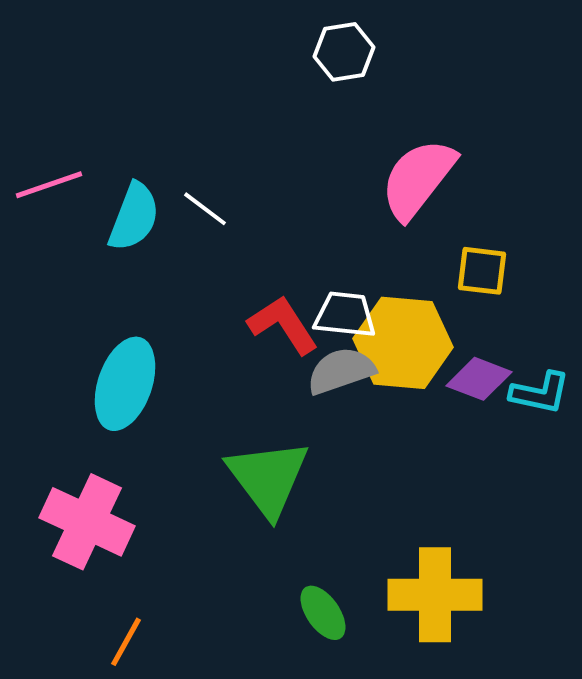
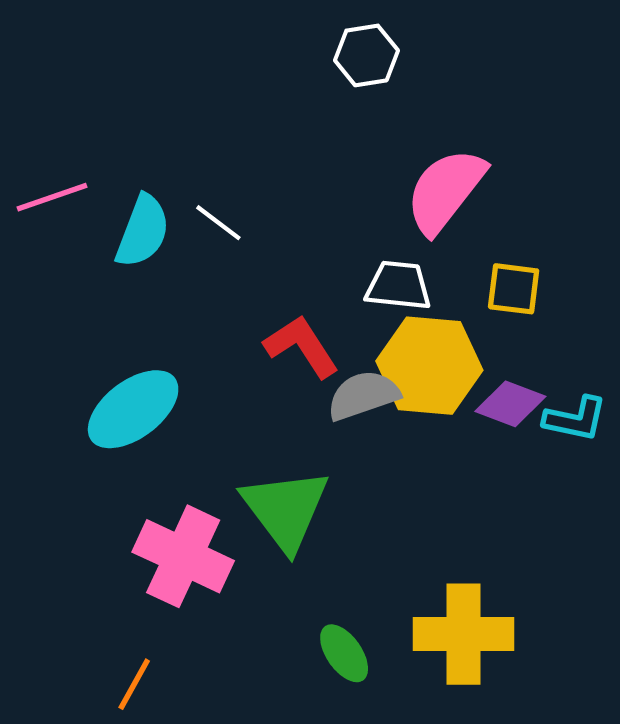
white trapezoid: (345, 315) -> (398, 286), moved
cyan ellipse: (125, 384) -> (133, 409), turned 34
pink cross: (87, 522) -> (183, 556), moved

